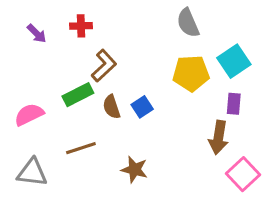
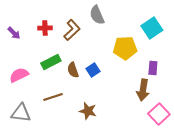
gray semicircle: (188, 23) -> (97, 15), moved
red cross: (81, 26) -> (45, 28), moved
purple arrow: (37, 34) -> (14, 33), moved
cyan square: (234, 61) -> (152, 28), moved
brown L-shape: (104, 66) -> (72, 30), moved

